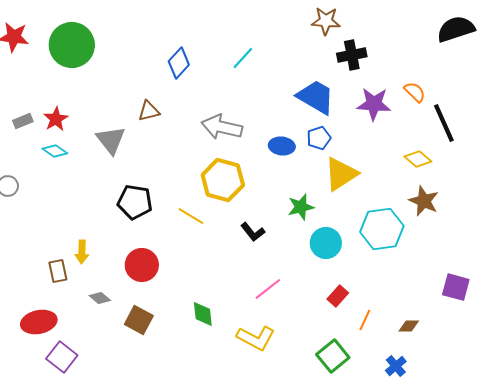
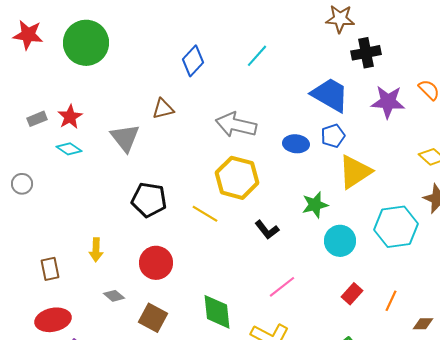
brown rectangle: (58, 271) -> (50, 269), moved
green diamond: (203, 314) -> (217, 312), size x1.4
orange line: (365, 320) -> (391, 301), moved

